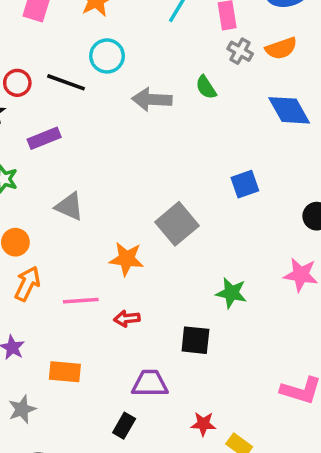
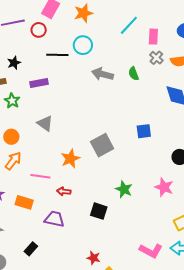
black line: (66, 82) -> (57, 55), turned -30
red circle: (17, 83) -> (39, 30), moved
orange star: (127, 259) -> (70, 159), turned 30
orange rectangle: (65, 372) -> (24, 202), moved
purple trapezoid: (150, 384) -> (54, 219), moved
black rectangle: (124, 426) -> (31, 249), moved

